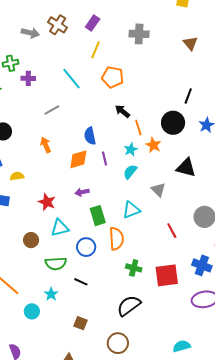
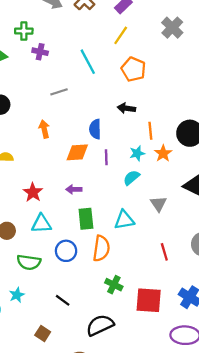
gray cross: (139, 34) -> (172, 28), turned 30
black arrow: (122, 111) -> (126, 108), moved, turned -42
black line: (81, 282) -> (63, 300), moved

